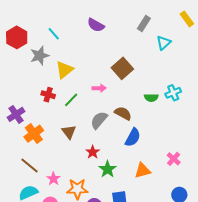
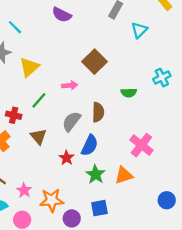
cyan cross: (173, 93) -> (162, 78), moved
red cross: (48, 95) -> (14, 115), moved
brown semicircle: (123, 113) -> (98, 112), turned 66
blue semicircle: (133, 137) -> (90, 145), moved
pink cross: (174, 159) -> (141, 145), moved, size x1.5
green star: (108, 169) -> (95, 174), moved

